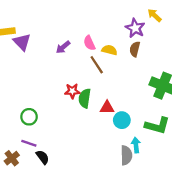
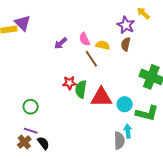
purple triangle: (22, 42) -> (23, 23), moved
red triangle: (107, 107) -> (101, 97), size x1.6
cyan circle: (122, 120) -> (125, 104), moved
brown cross: (12, 158) -> (24, 142), moved

